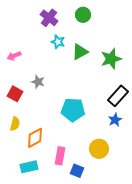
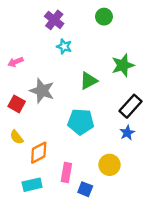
green circle: (83, 15) -> (104, 17), moved
green triangle: (80, 52) -> (88, 81), moved
gray star: (38, 82) -> (42, 91), size x1.6
yellow semicircle: (15, 124) -> (17, 137), turned 128

